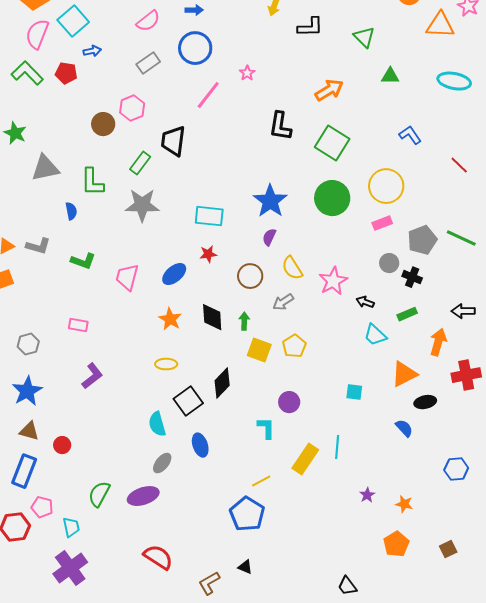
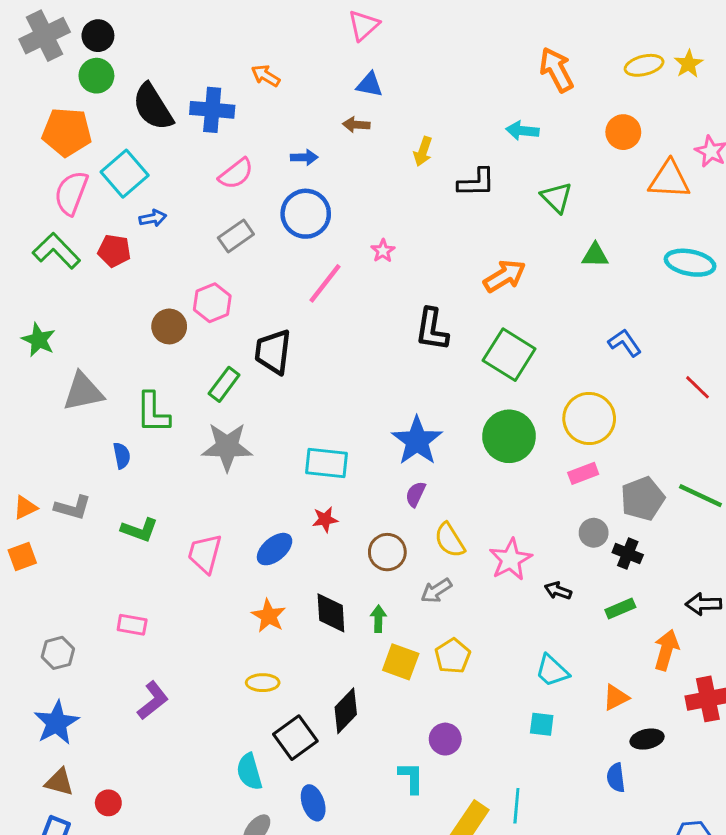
cyan trapezoid: (375, 335) -> (552, 671), moved
orange triangle: (404, 374) -> (616, 697), size x0.7
blue semicircle: (404, 428) -> (616, 778), turned -144

